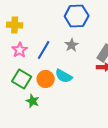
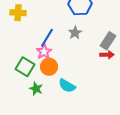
pink star: (20, 50) -> (44, 52), moved
cyan semicircle: (64, 76) -> (67, 86), moved

